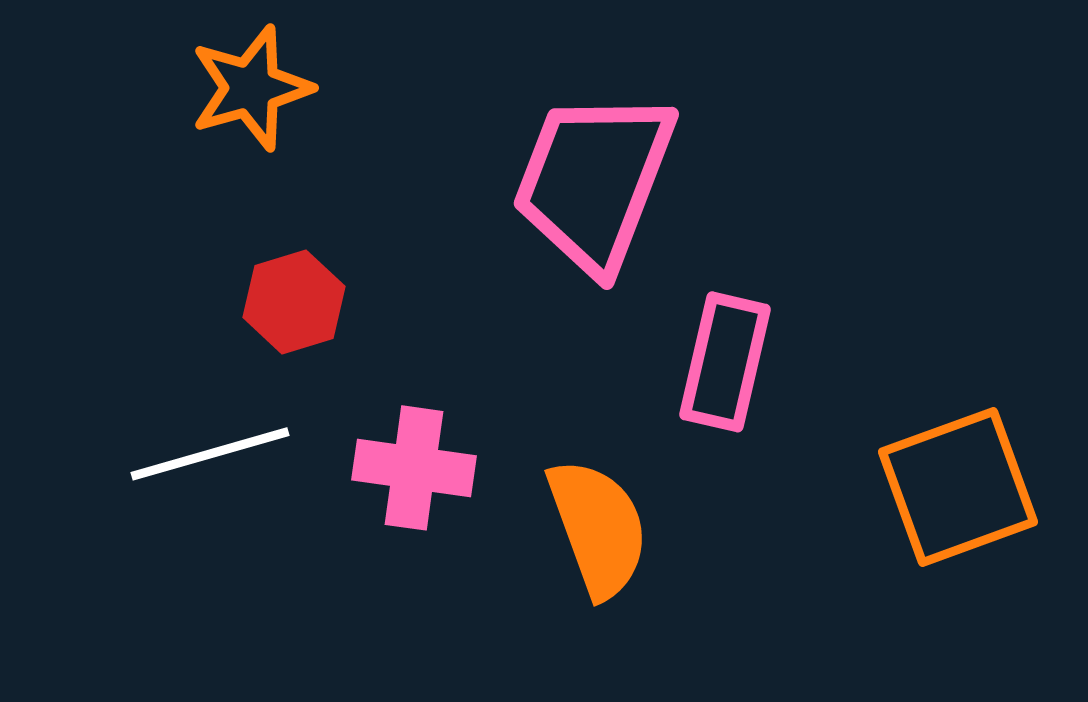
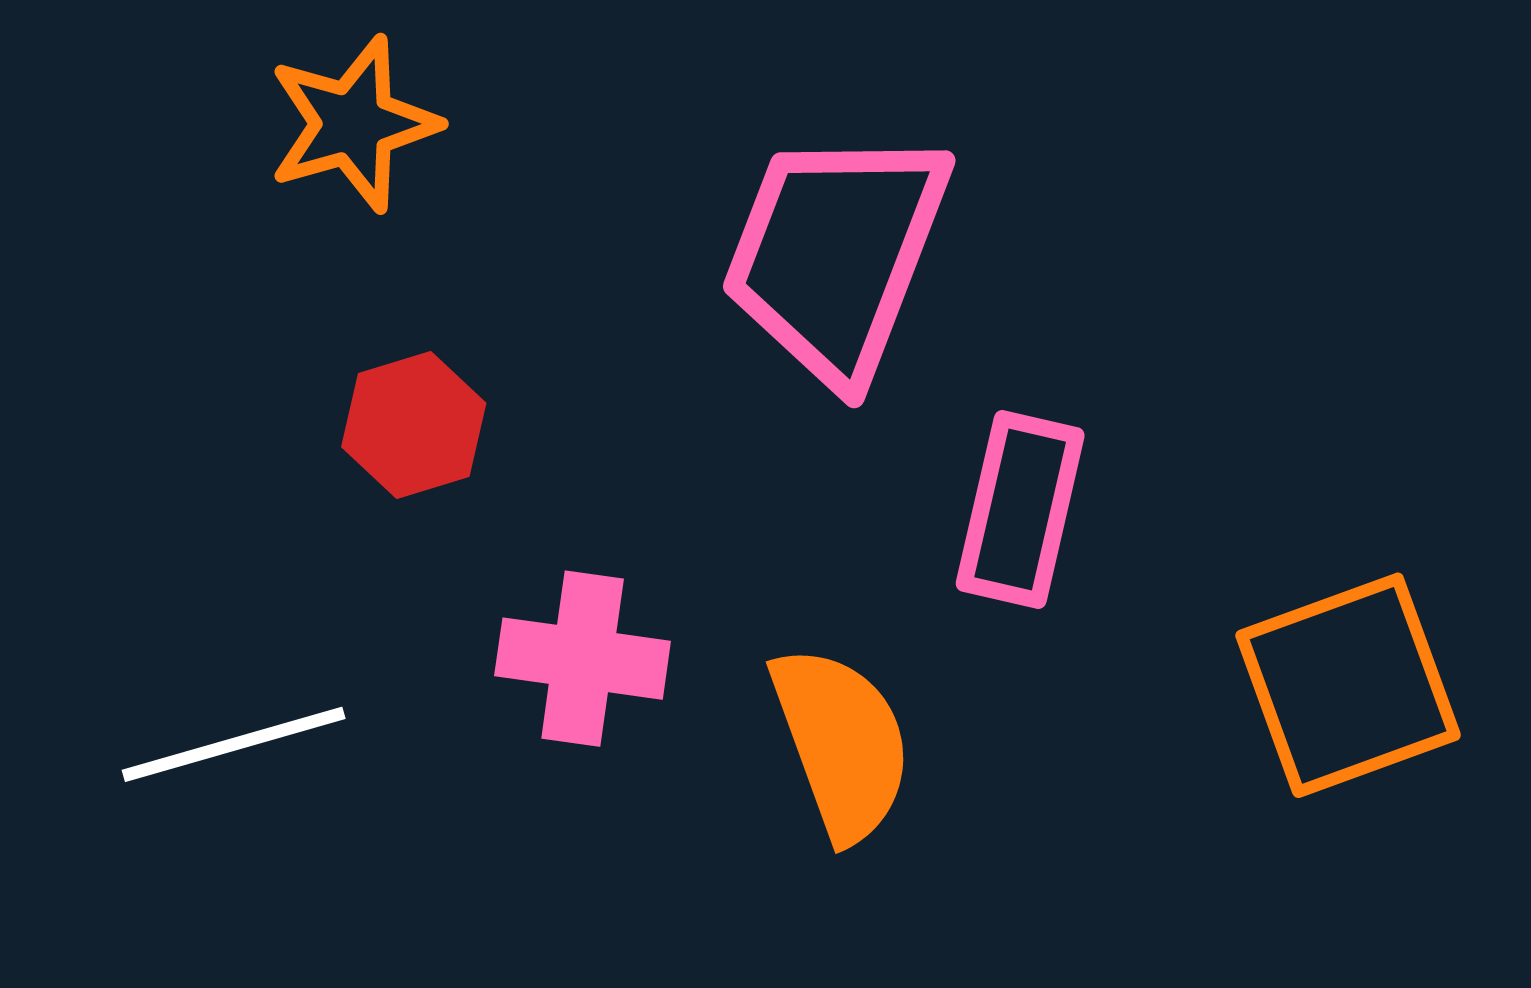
white line: (210, 454) -> (234, 744), moved

